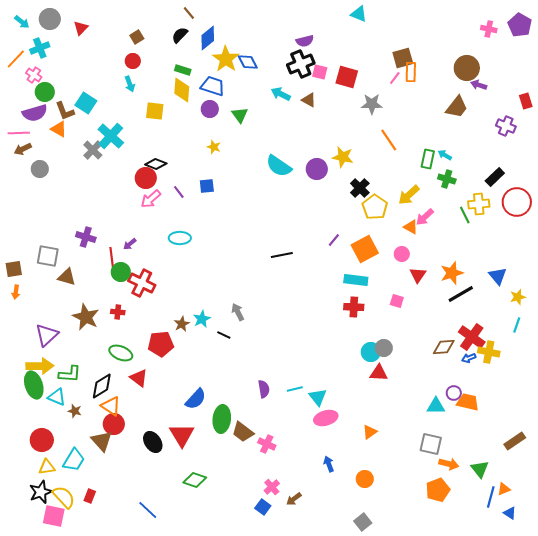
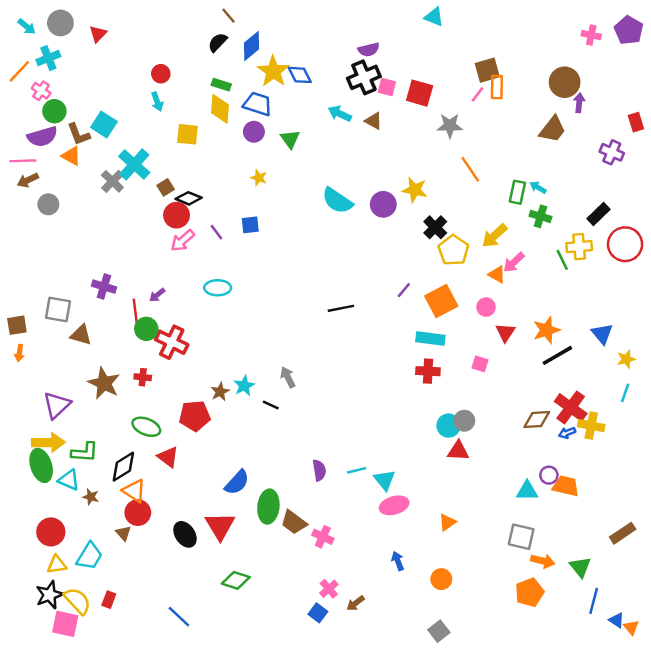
brown square: (137, 37) -> (166, 187), moved
purple arrow: (479, 85) -> (579, 103), turned 77
brown triangle: (102, 441) -> (123, 533), size x0.6
orange triangle: (504, 489) -> (631, 627), moved, turned -48

